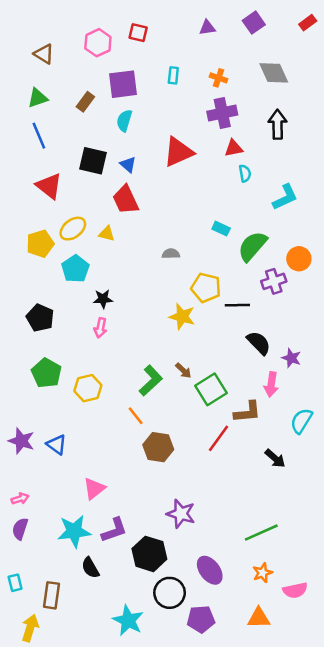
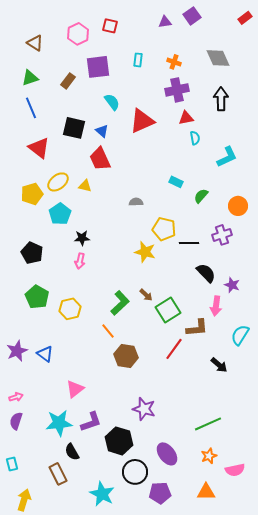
purple square: (254, 23) -> (192, 16), moved
cyan semicircle: (124, 121) -> (112, 102), moved, turned 126
green semicircle: (252, 246) -> (201, 196), size x0.6
purple cross: (274, 281) -> (222, 235), moved
purple star: (21, 441) -> (17, 351), turned 30
brown rectangle: (51, 595) -> (58, 474), moved, turned -35

